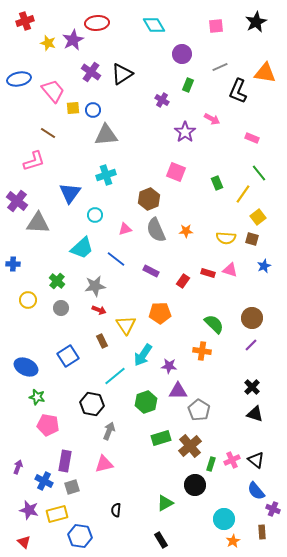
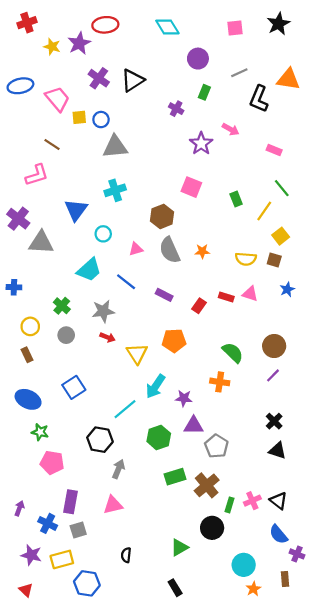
brown rectangle: (102, 341) -> (27, 355), moved

